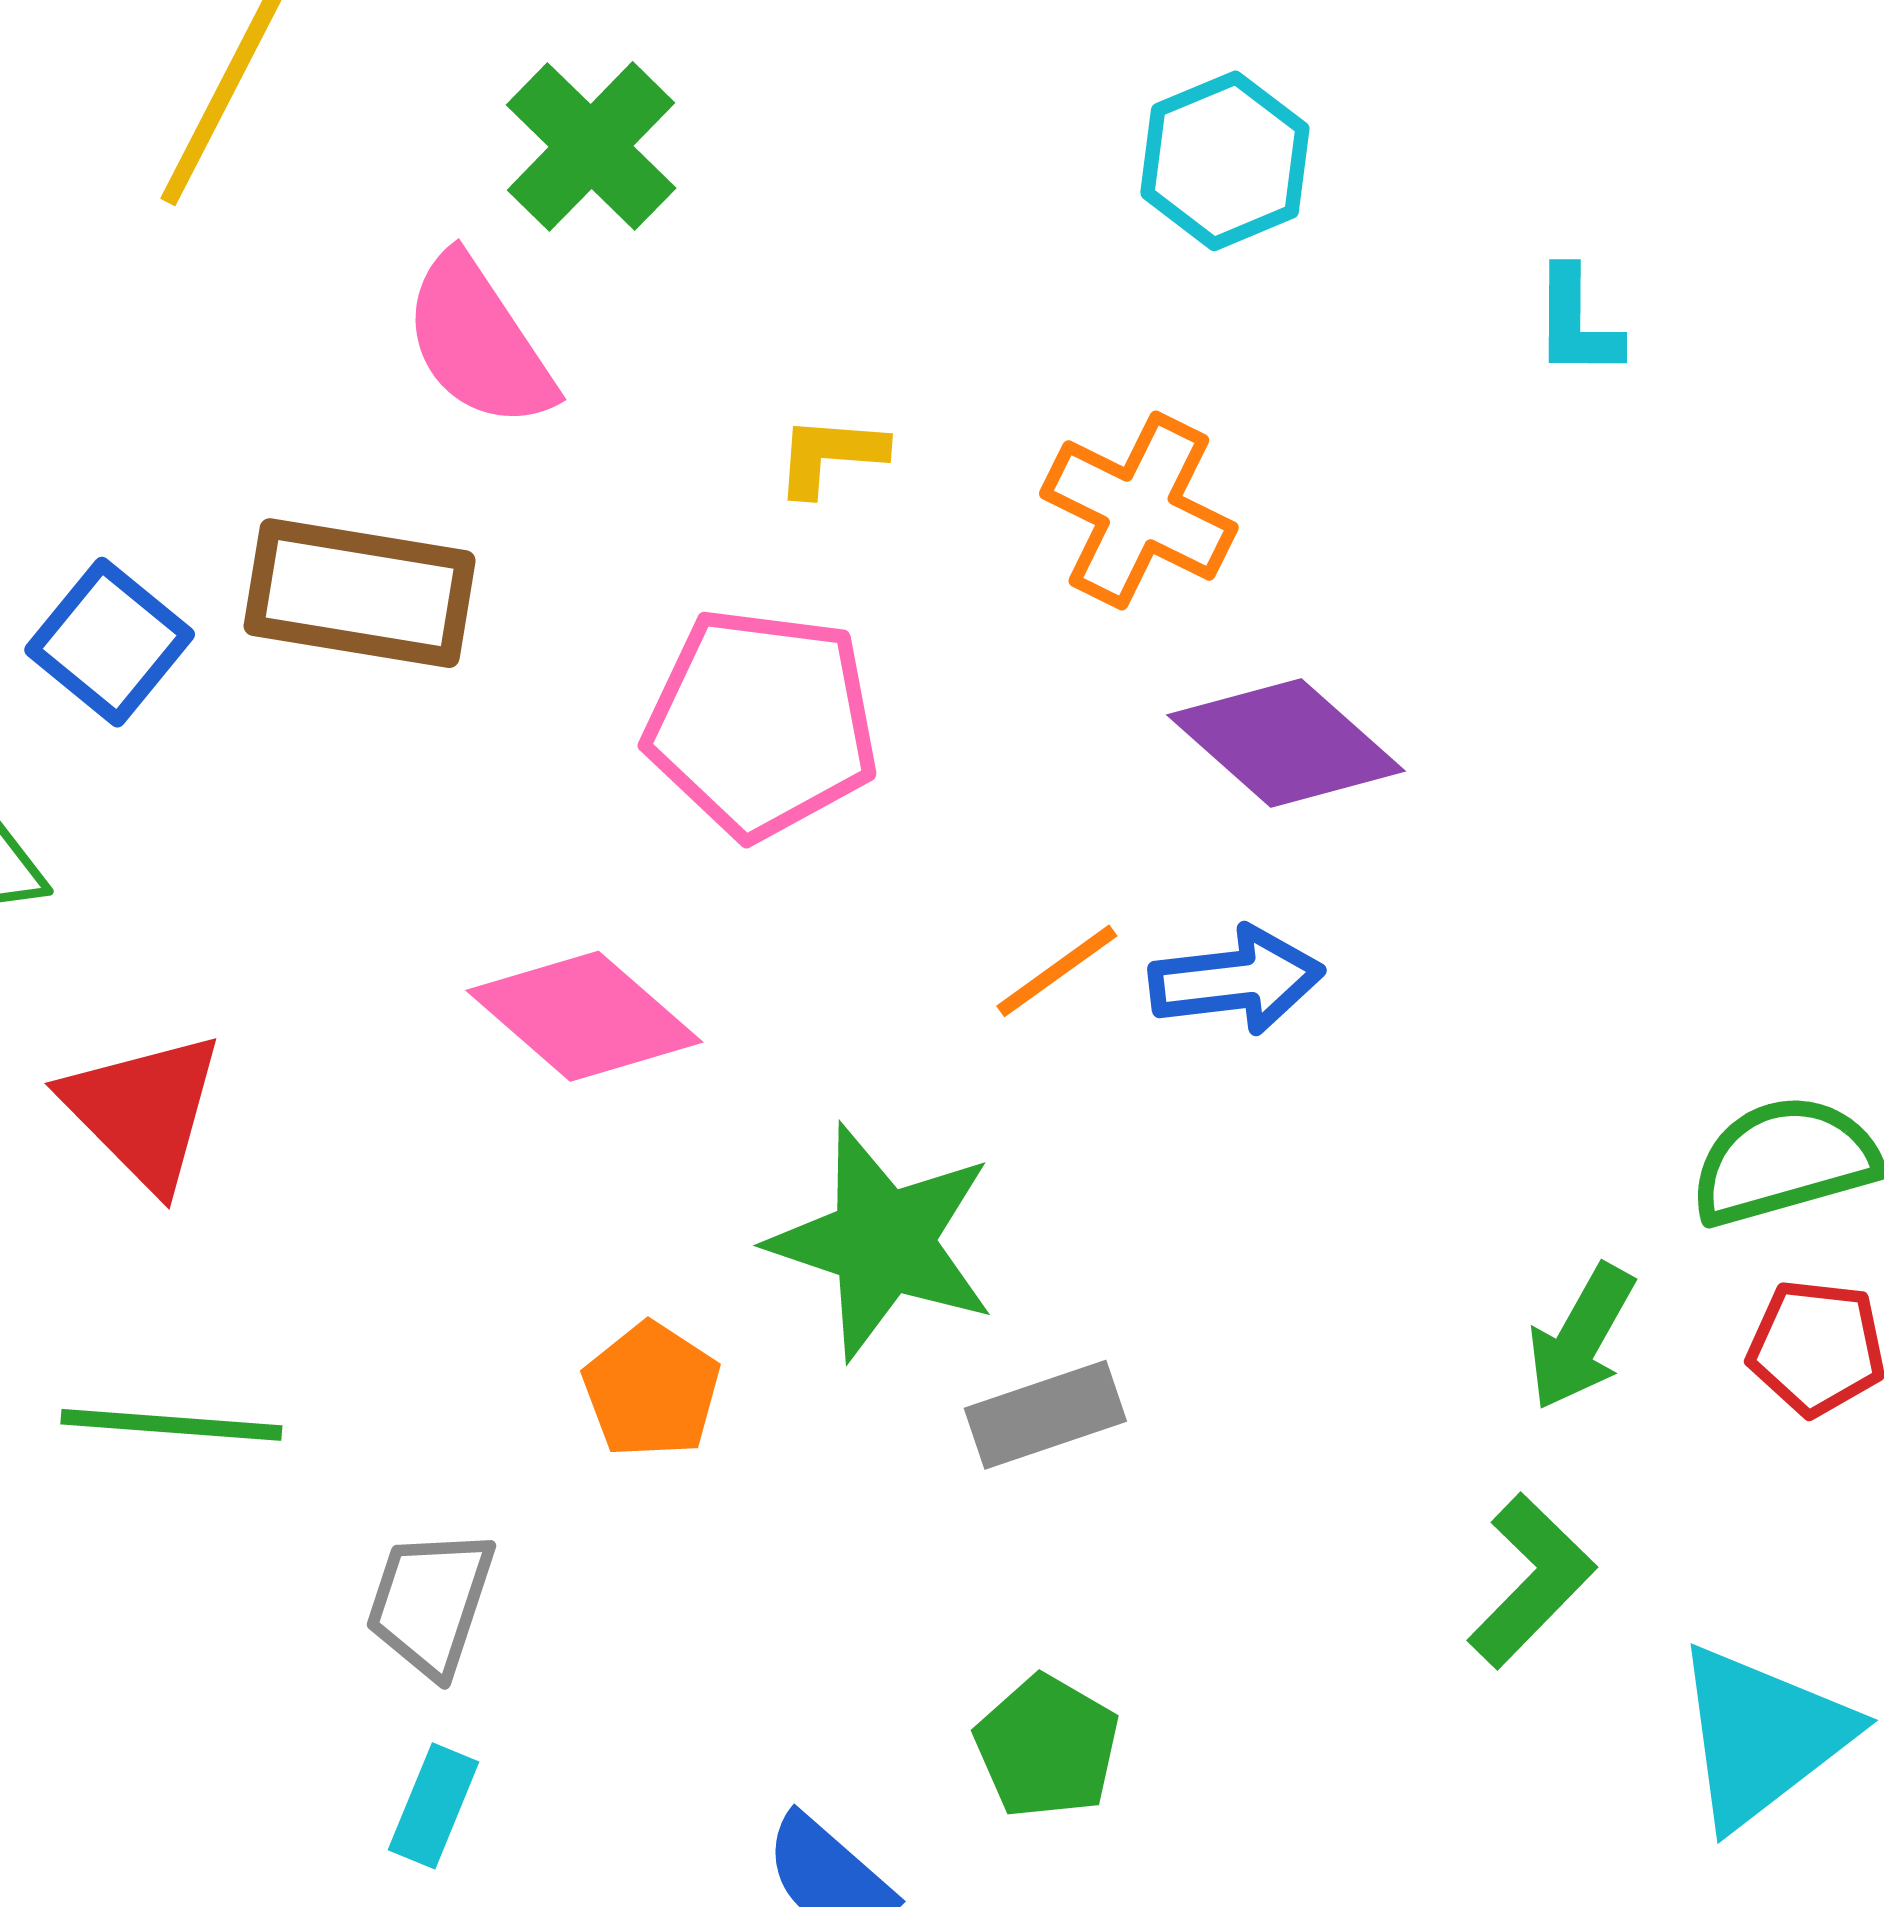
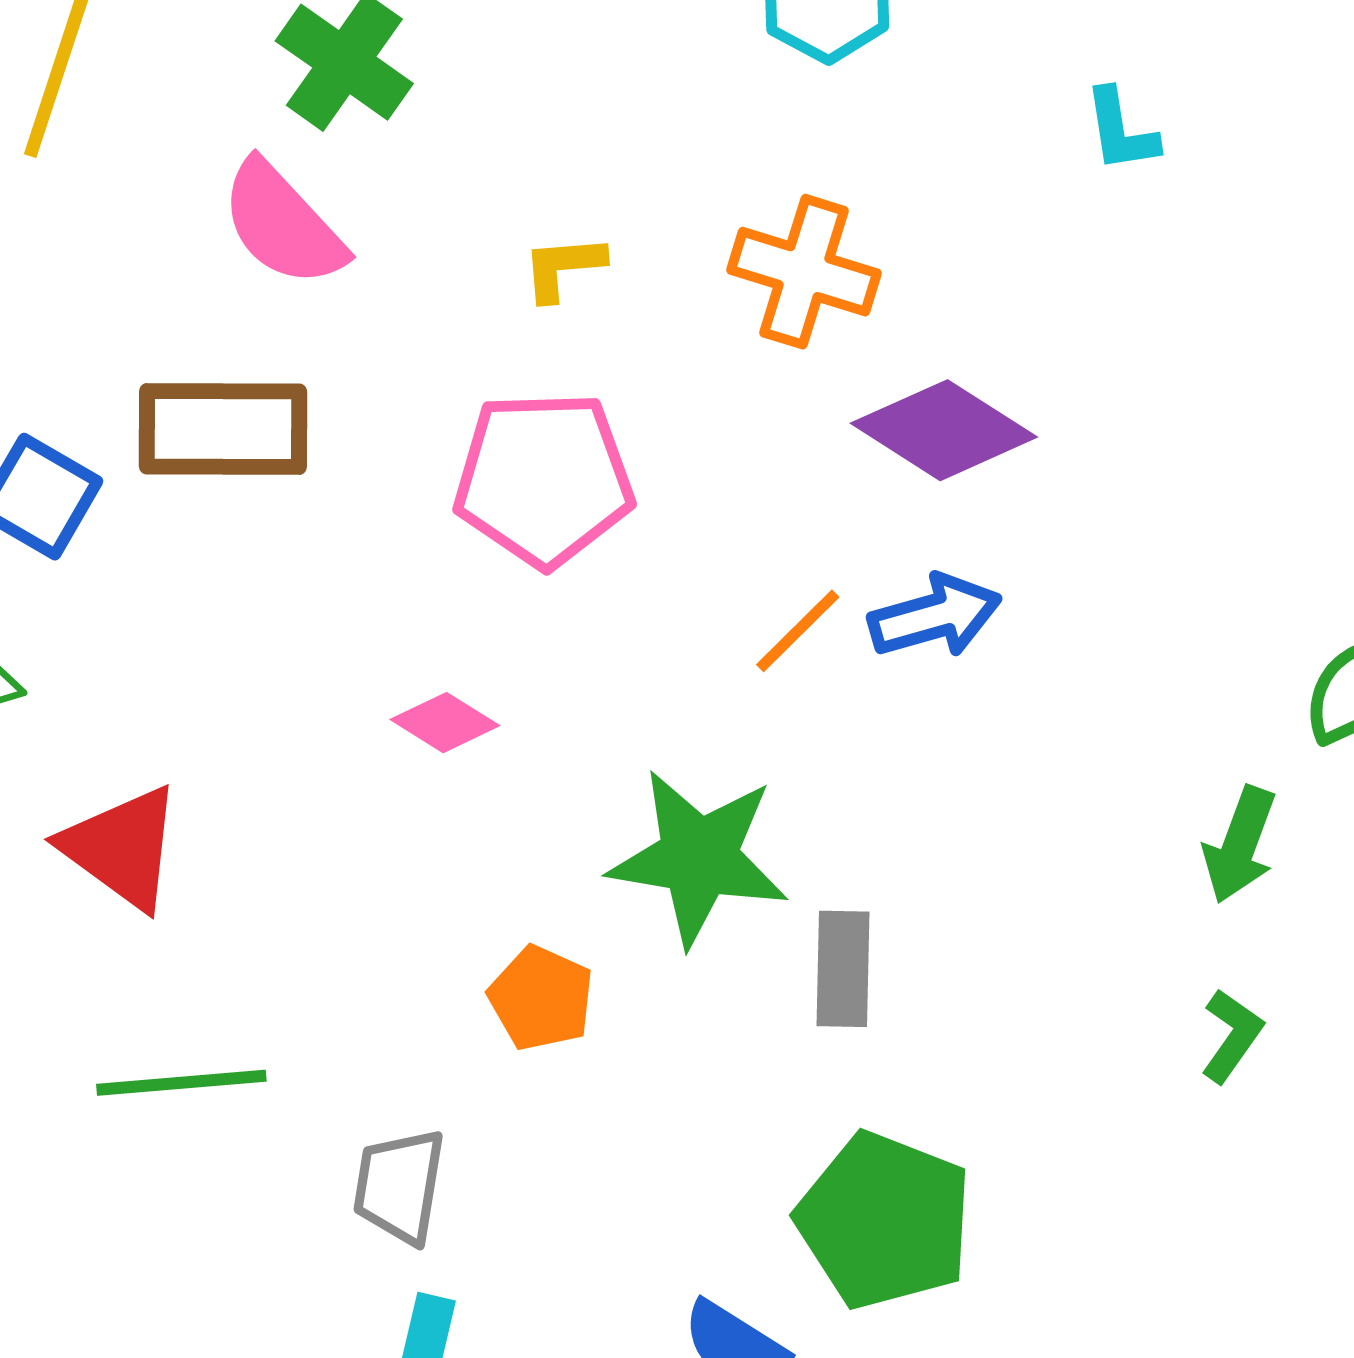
cyan L-shape: (1577, 322) -> (1121, 130), moved
pink diamond: (584, 1016) -> (445, 723), size x0.6
gray rectangle: (1045, 1415) -> (843, 969), turned -61
green L-shape: (1531, 1581) -> (1232, 1036), size x0.7
green pentagon: (1047, 1747) -> (885, 1221), size x1.6

